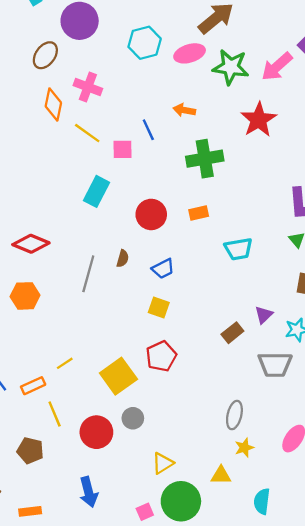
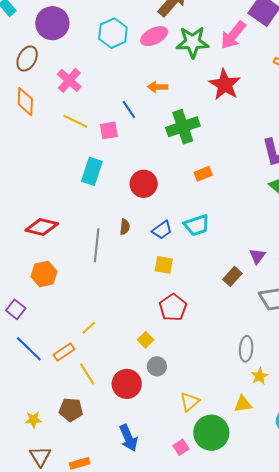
pink cross: (88, 87) -> (69, 80), turned 30
orange diamond: (53, 105) -> (25, 102), moved
orange rectangle: (199, 213) -> (203, 174), moved
cyan trapezoid: (238, 249) -> (197, 225), moved
yellow square: (118, 376) -> (146, 340), moved, size x0.5

